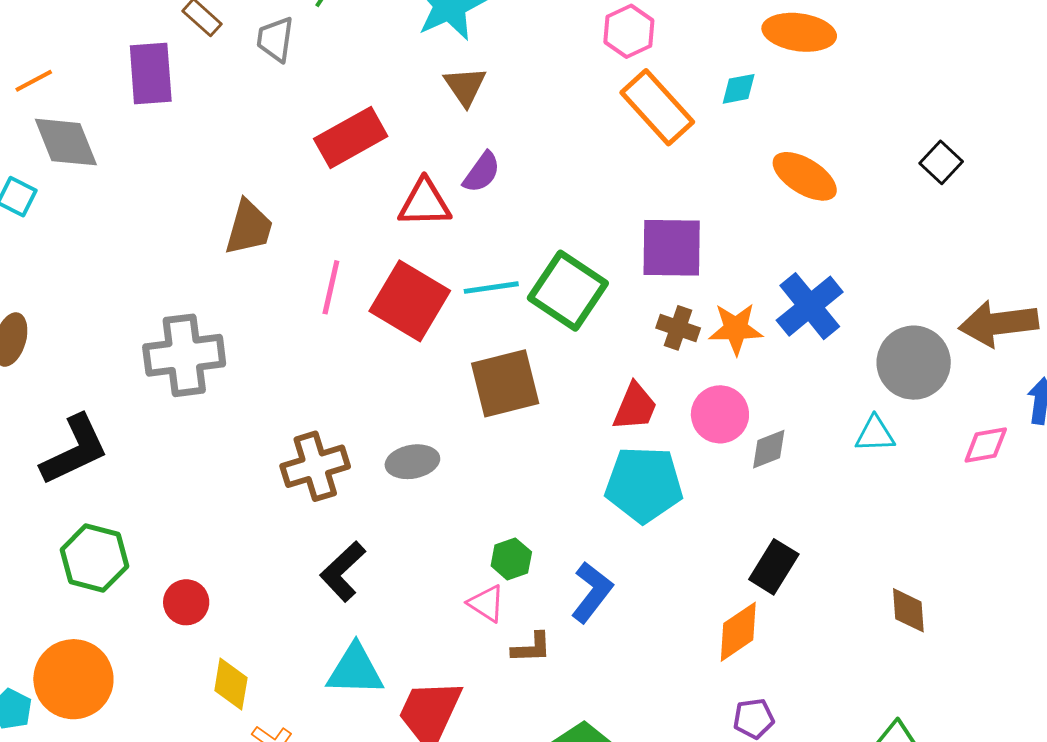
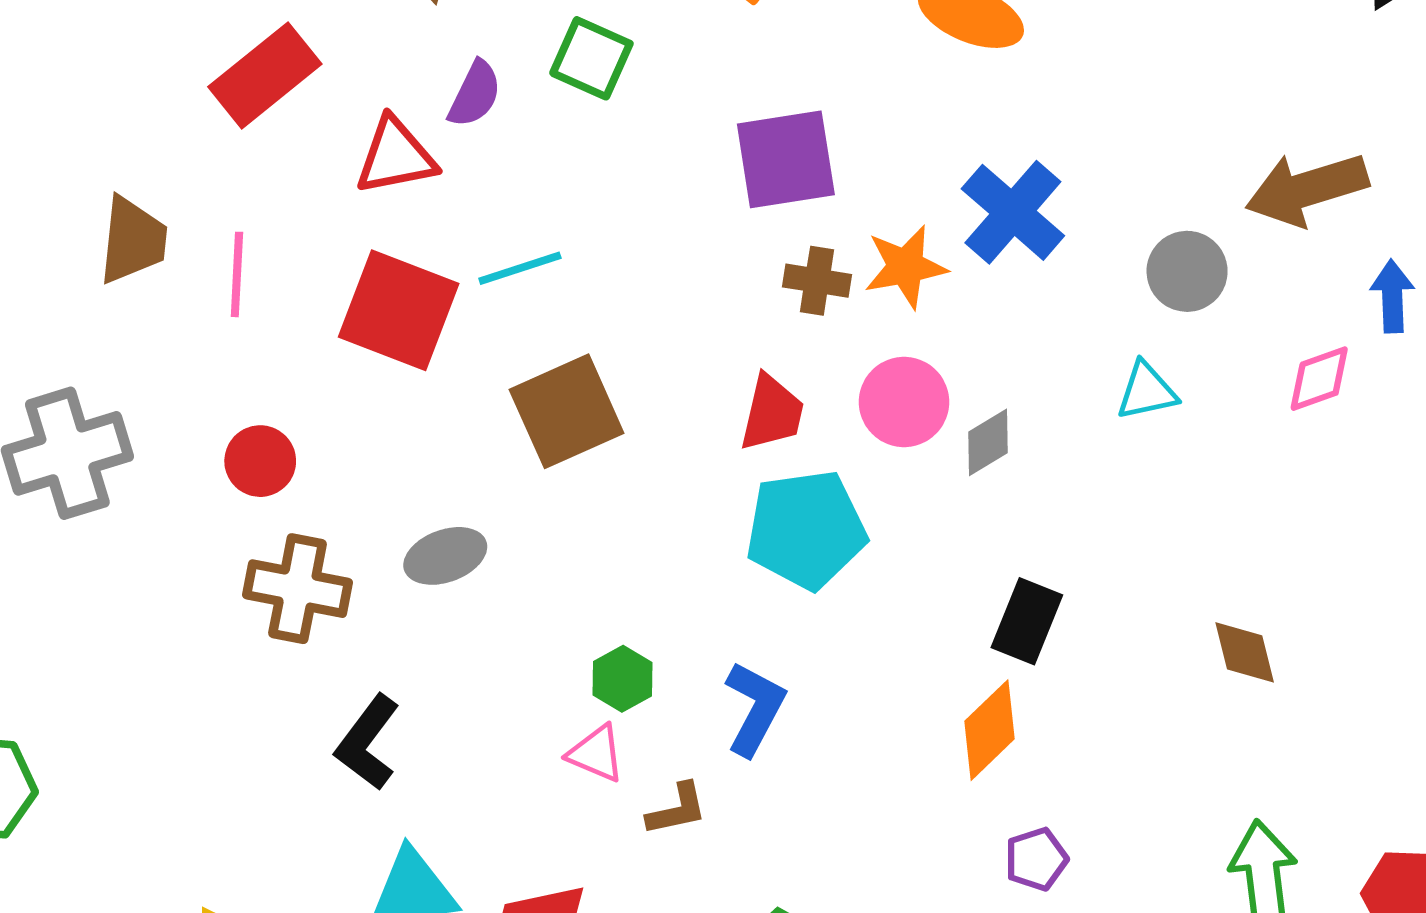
pink line: (331, 287) -> (237, 274), moved
green square: (568, 291) -> (591, 58), moved, size x0.7
gray circle: (914, 363) -> (1187, 271), size x0.7
brown cross: (315, 466) -> (298, 589), turned 38
red circle: (186, 602) -> (260, 461), moved

